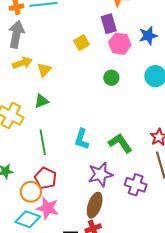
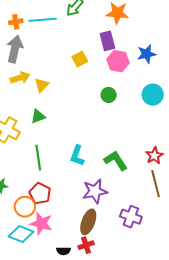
purple cross: (136, 185) -> (131, 217), moved

